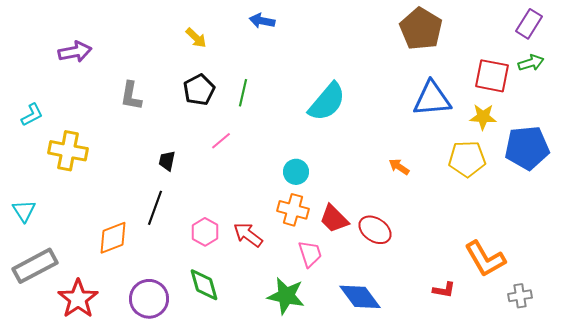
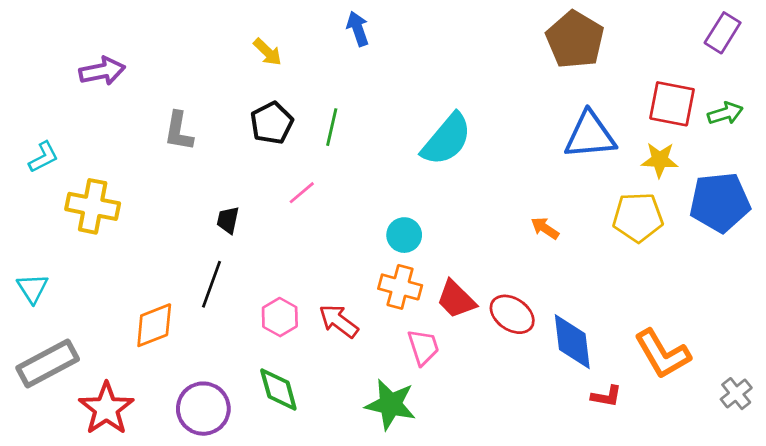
blue arrow: (262, 21) -> (358, 29), turned 60
green arrow: (531, 63) -> (725, 113), moved
gray cross: (520, 296) -> (736, 394), moved, turned -30
blue diamond: (360, 297) -> (572, 342), moved, turned 30

